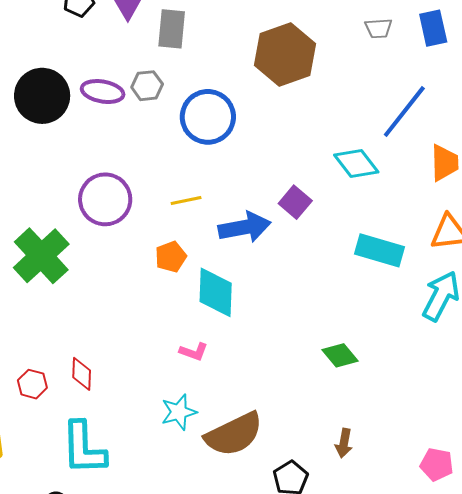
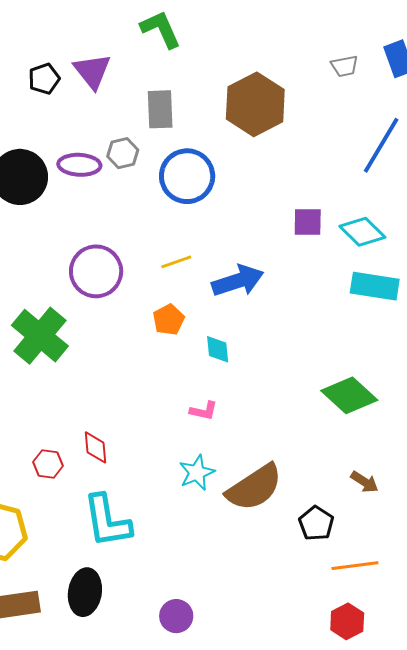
gray rectangle: (172, 29) -> (160, 109), moved
cyan diamond: (356, 163) -> (362, 232), moved
purple square: (295, 202) -> (308, 222), moved, turned -32
cyan diamond: (216, 292) -> (218, 349), size x0.6
green diamond: (340, 355) -> (349, 395), size x1.5
brown arrow: (344, 443) -> (365, 482), turned -60

